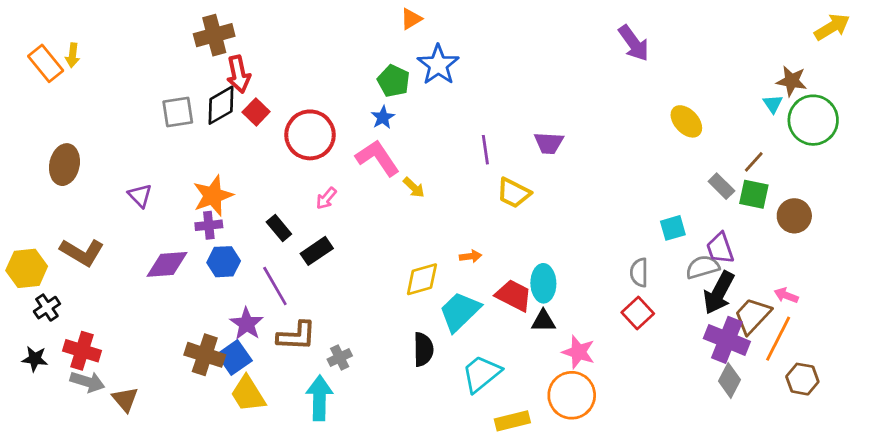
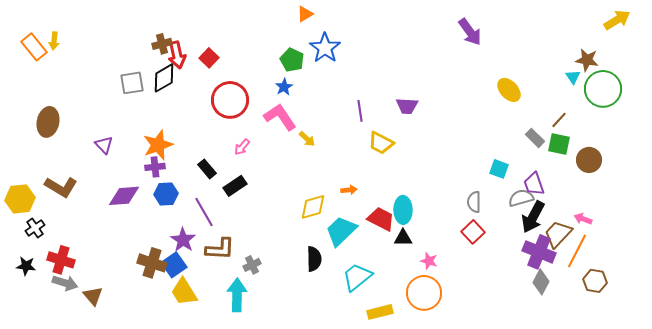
brown cross: (214, 35) -> (162, 44), moved, size x0.7
red square: (256, 112) -> (209, 58), moved
cyan square: (673, 228) -> (499, 169), turned 36
pink star: (578, 352) -> (429, 261), size x0.7

